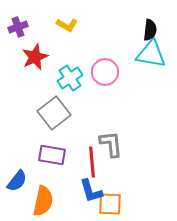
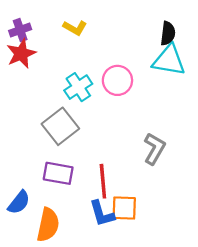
red star: (35, 57) -> (21, 54), moved
gray L-shape: (111, 144) -> (154, 149), moved, turned 36
orange square: (110, 204) -> (124, 208), moved

